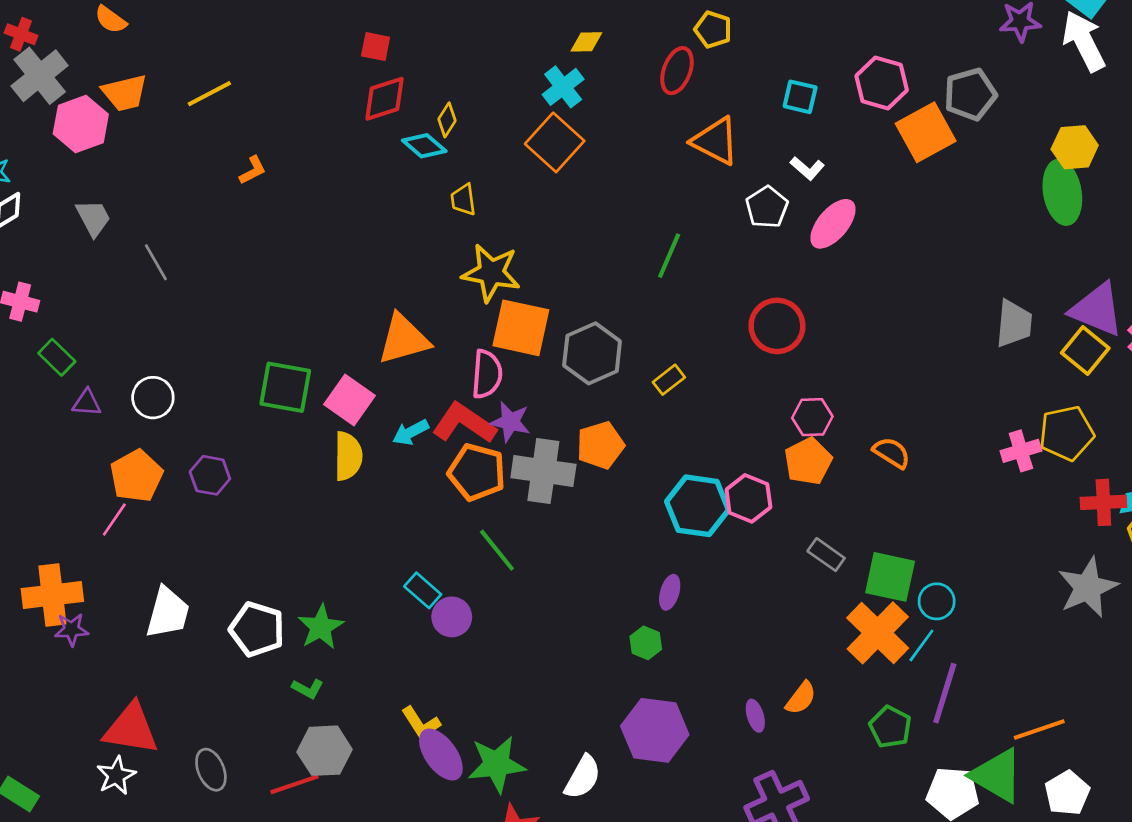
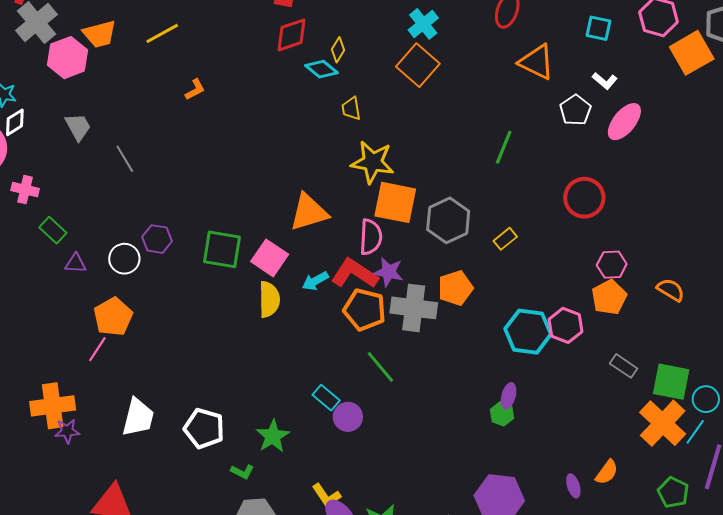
purple hexagon: (210, 475) -> (157, 239), moved
green star: (321, 627) -> (273, 436), moved
green hexagon: (646, 643) -> (502, 414), moved

